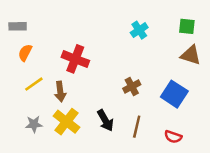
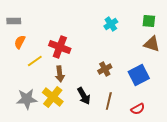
yellow line: (34, 84) -> (35, 61), moved
brown arrow: (60, 92) -> (60, 74), moved
blue square: (174, 94) -> (139, 75), turned 30
gray star: (34, 124) -> (27, 99), size x1.5
red semicircle: (173, 137) -> (138, 109), turned -48

